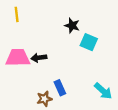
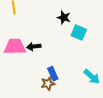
brown star: (44, 99) -> (48, 84), moved

